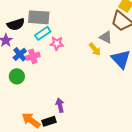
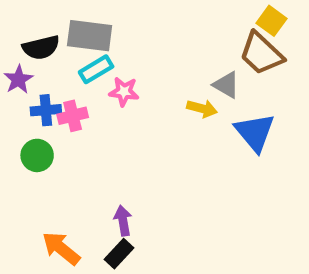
yellow arrow: (95, 49) -> (202, 108), turned -40
blue cross: (20, 54) -> (46, 110), turned 32
black rectangle: (49, 121) -> (119, 254), moved, turned -32

